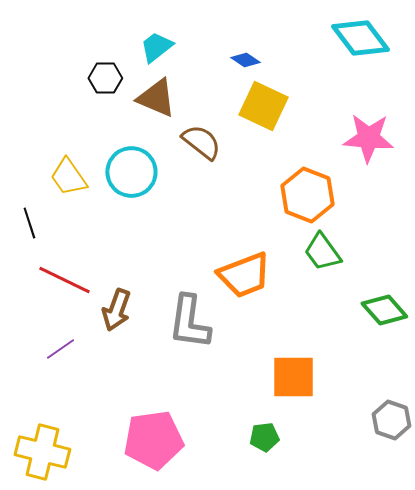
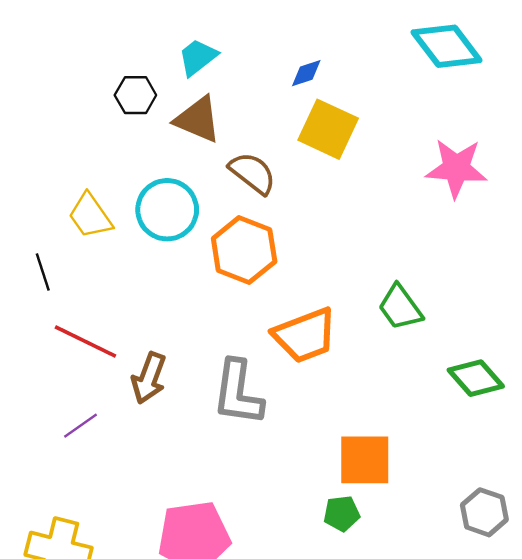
blue diamond: (245, 60) -> (306, 73), turned -52
orange hexagon: (307, 195) -> (244, 250), moved
green pentagon: (264, 437) -> (342, 514), moved

